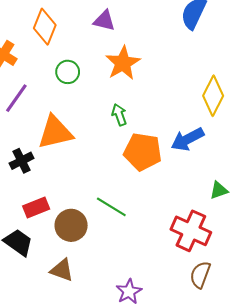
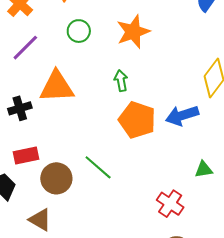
red cross: (191, 231) -> (170, 204), size x0.7

